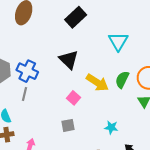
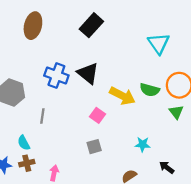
cyan triangle: (118, 41) -> (159, 43), moved
blue cross: (27, 71) -> (56, 75), moved
green semicircle: (122, 80) -> (150, 90), turned -96

